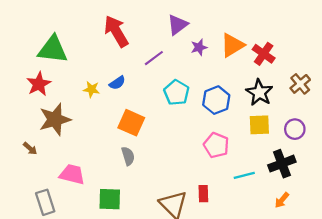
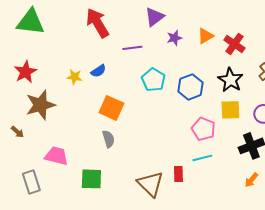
orange triangle: (232, 45) -> (205, 36), size x0.7
green triangle: (53, 49) -> (30, 22), moved
purple line: (154, 58) -> (132, 48), turned 30
pink pentagon: (216, 145) -> (203, 129), moved
cyan line: (244, 175) -> (202, 158), moved

